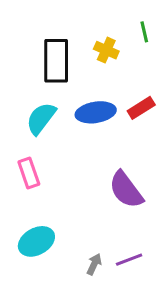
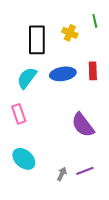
red rectangle: (141, 108) -> (93, 71), turned -60
cyan ellipse: (36, 241) -> (24, 159), turned 70

